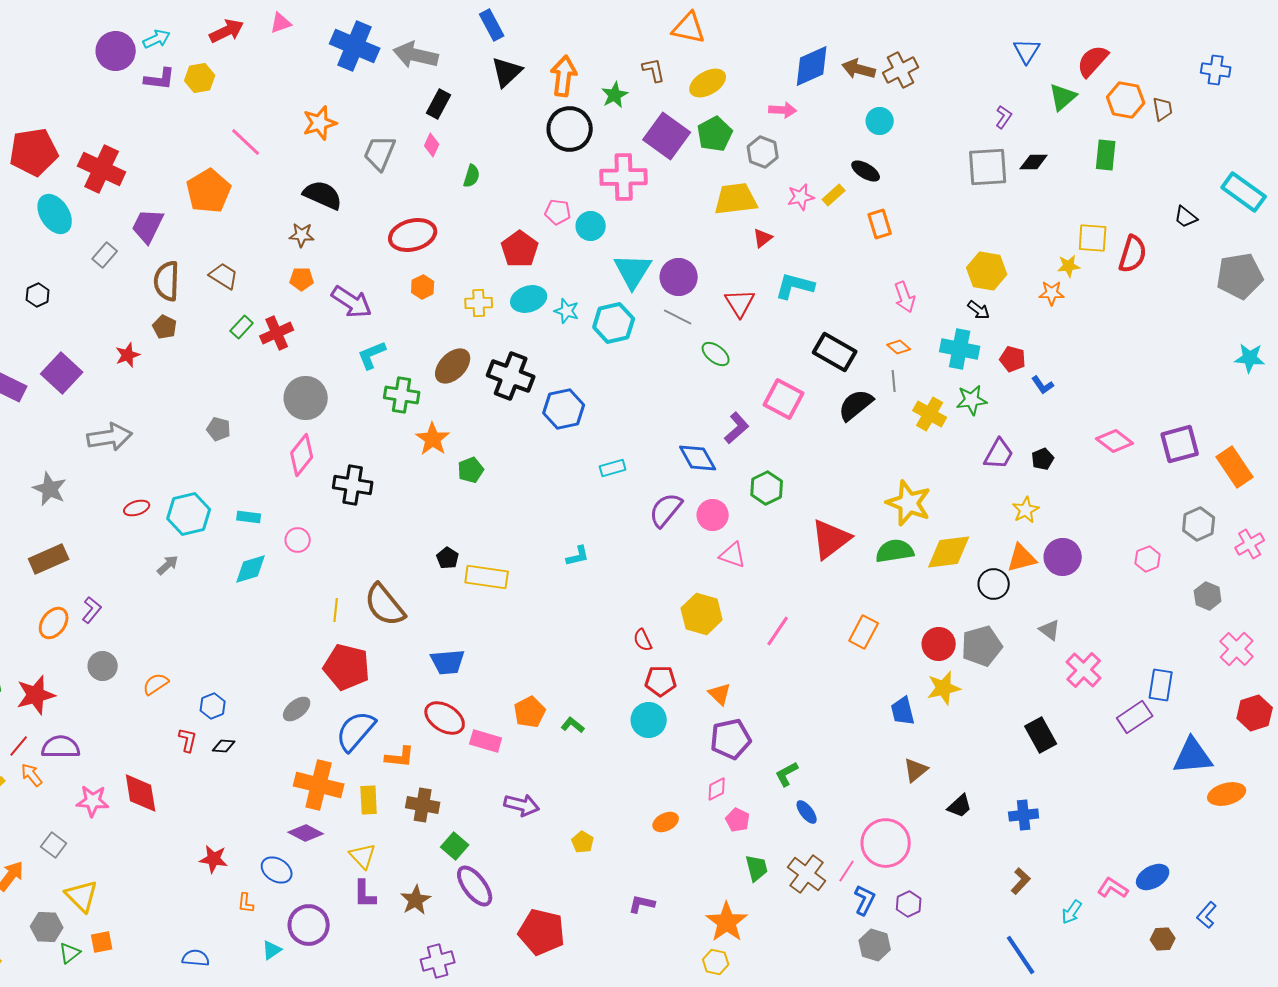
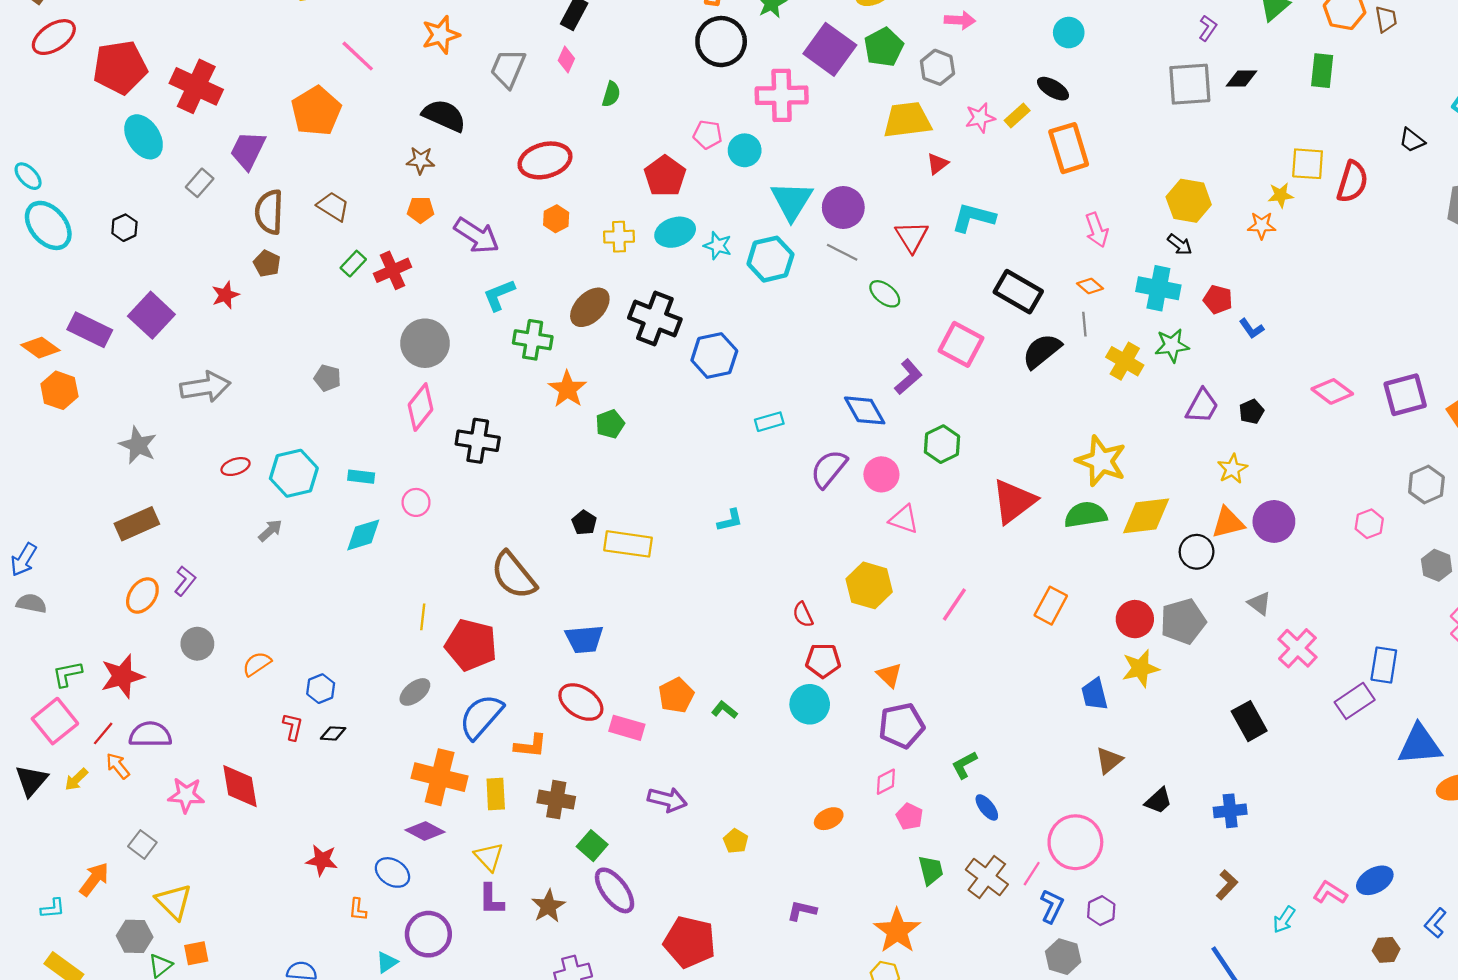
orange rectangle: (880, 224) -> (1069, 148), size x1.5
yellow line: (336, 610) -> (423, 617), moved

